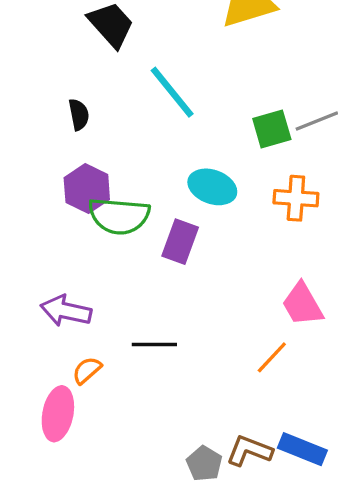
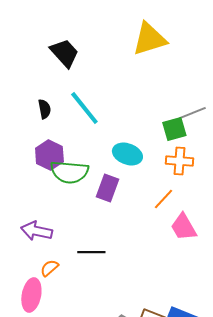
cyan line: (172, 92) -> (84, 108), moved
green square: (272, 129) -> (174, 129), moved
orange line: (272, 357) -> (163, 199), moved

